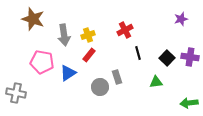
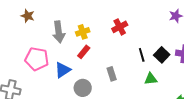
brown star: (33, 19) -> (28, 16), size x0.6
black line: (138, 53) -> (142, 55), moved
gray circle: (100, 87) -> (83, 88), moved

